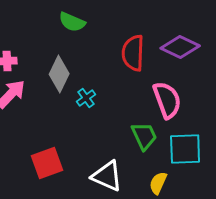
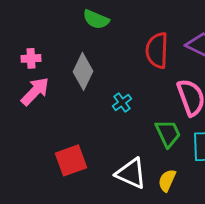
cyan cross: (86, 98) -> (122, 102), moved
yellow semicircle: (158, 183) -> (167, 180), moved

